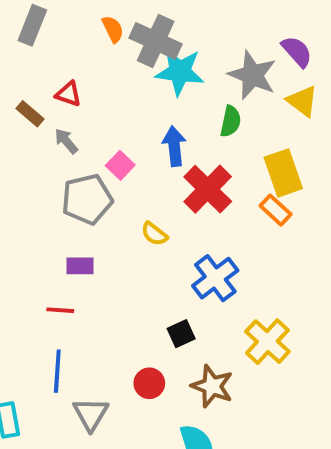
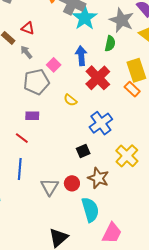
cyan star: (180, 72) -> (85, 18), turned 30
red line: (60, 310) -> (22, 138), turned 32
red circle: (149, 383) -> (72, 183), moved
gray triangle: (91, 414) -> (50, 187), moved

